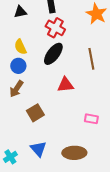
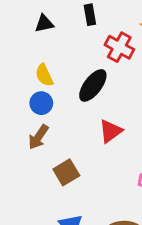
red cross: (55, 28) -> (119, 47), moved
red triangle: (65, 85) -> (111, 131), turned -30

